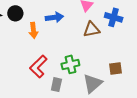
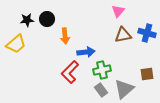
blue arrow: (54, 17) -> (86, 52), moved
blue cross: (114, 17) -> (147, 33), moved
gray rectangle: (56, 85) -> (101, 90), moved, turned -48

